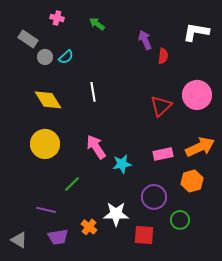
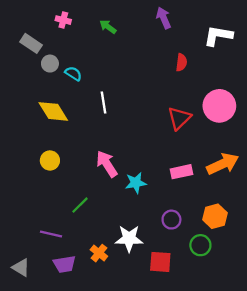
purple arrow: (145, 40) -> (164, 18), moved
cyan semicircle: (66, 57) -> (73, 74), moved, turned -105
yellow circle: (45, 144) -> (50, 161), size x0.6
orange hexagon: (192, 181) -> (215, 216), moved
purple circle: (154, 197) -> (171, 220), size x0.7

